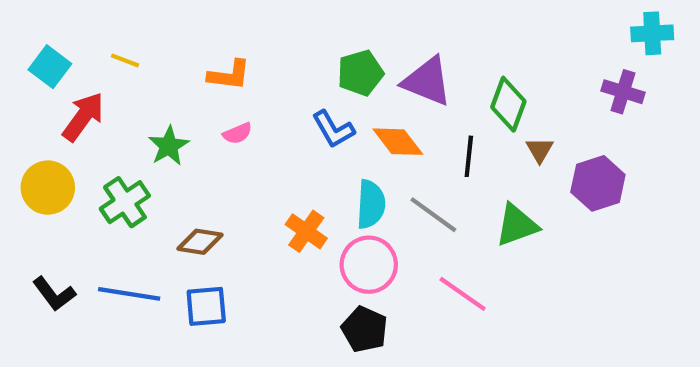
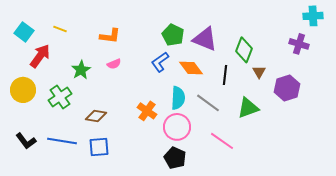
green pentagon: (360, 73) -> (173, 35), turned -30
blue L-shape: (333, 129) -> (160, 62), turned 85

